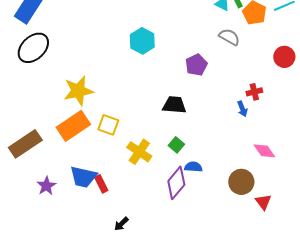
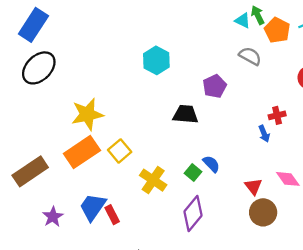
black trapezoid: (174, 105) -> (185, 114), moved
yellow square: (108, 125) -> (120, 151), turned 30
blue semicircle: (193, 167) -> (211, 164), moved, turned 42
blue trapezoid: (83, 177) -> (93, 207), turned 112
red triangle: (263, 202) -> (253, 187), moved

